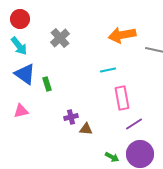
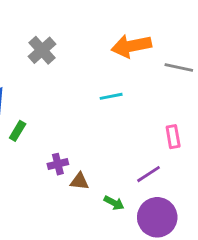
green rectangle: (47, 84) -> (18, 131), moved, turned 48
pink rectangle: (122, 98) -> (173, 137), moved, size x0.7
green arrow: (112, 157) -> (114, 203), moved

